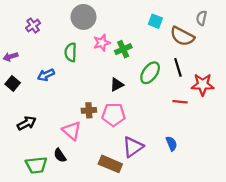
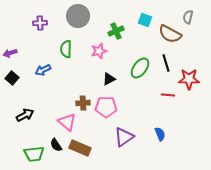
purple cross: (33, 26) -> (40, 23), moved, turned 32
pink star: (102, 43) -> (99, 51), moved
green cross: (123, 49) -> (116, 31), moved
brown rectangle: (110, 164) -> (80, 148), moved

